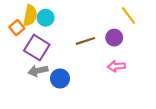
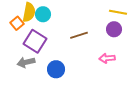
yellow line: (129, 15) -> (118, 12), turned -42
purple circle: (114, 38) -> (114, 29), moved
gray arrow: (38, 71) -> (26, 62), moved

